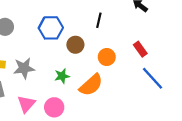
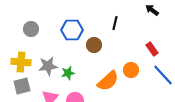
orange circle: (107, 57) -> (131, 70), moved
green star: (62, 76) -> (68, 73), moved

